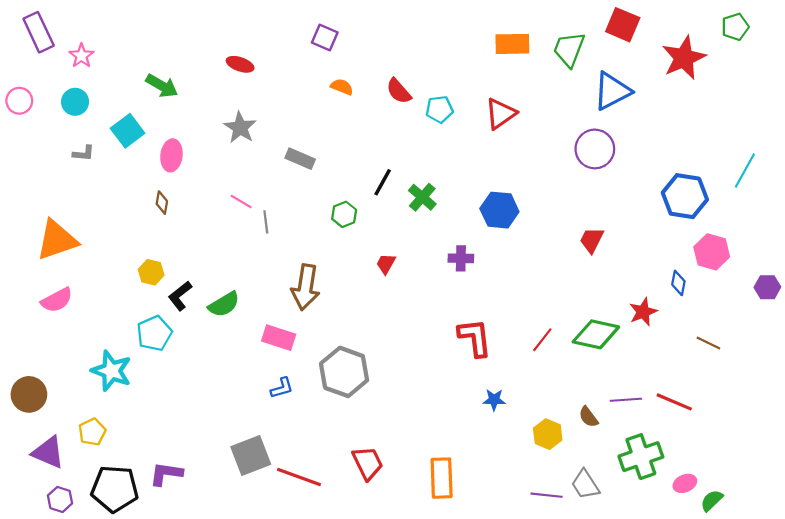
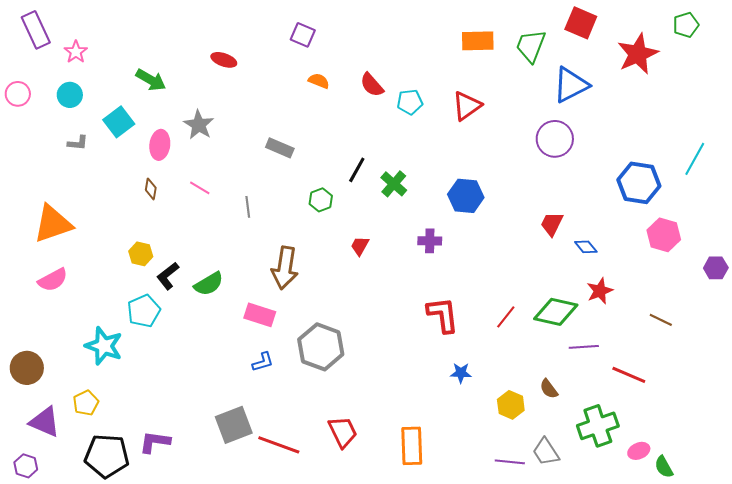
gray star: (240, 128) -> (199, 125), moved
pink line: (241, 201) -> (200, 188), moved
blue diamond: (678, 283) -> (586, 247), moved, turned -50
purple line: (626, 400) -> (584, 347), moved
purple hexagon: (60, 499) -> (26, 466), moved
green semicircle: (712, 501) -> (664, 467), turned -75

